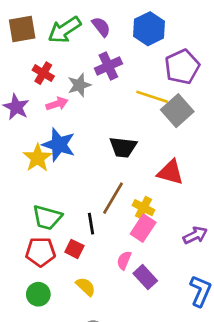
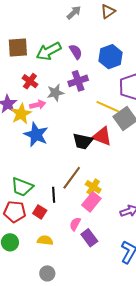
yellow star: (38, 158) -> (21, 114), moved
red triangle: (171, 172) -> (102, 136), moved
yellow semicircle: (86, 287) -> (45, 240), turned -42

